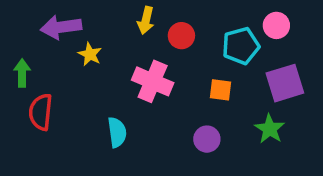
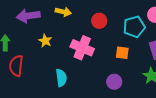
yellow arrow: (146, 20) -> (63, 12), moved, turned -91
yellow star: (90, 54) -> (45, 41), moved

